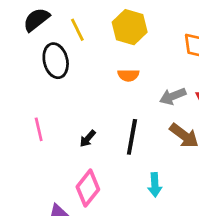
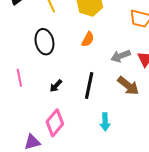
black ellipse: (56, 61) -> (44, 42), moved
orange semicircle: (128, 75) -> (88, 39), turned -63

